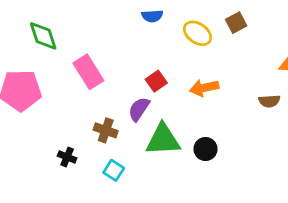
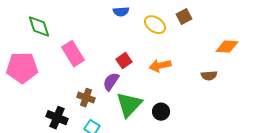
green triangle: (163, 140) -> (129, 105), turned -44
black cross: (67, 157) -> (57, 118), size x1.5

